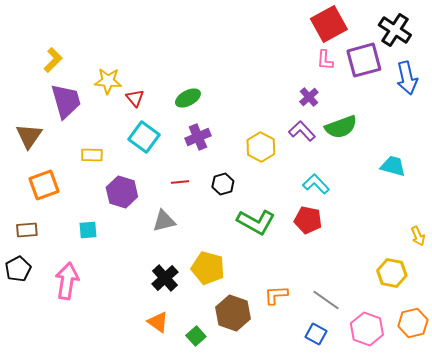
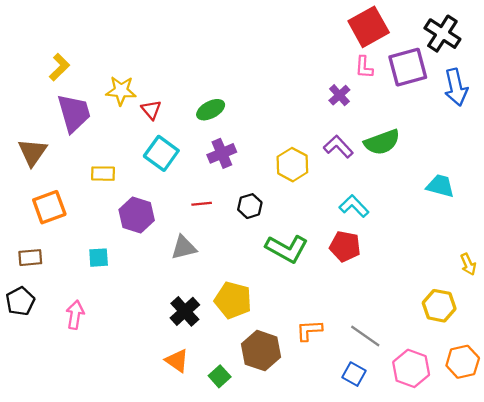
purple cross: (309, 97) -> (339, 95), moved
pink arrow: (67, 281) -> (75, 315), size x0.7

